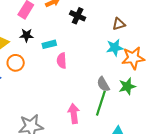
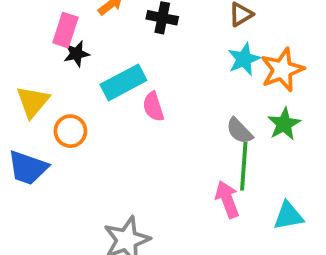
black star: (26, 35) -> (76, 54), moved
cyan rectangle: (49, 44) -> (123, 82), size x1.6
pink arrow: (74, 114) -> (227, 199), moved

